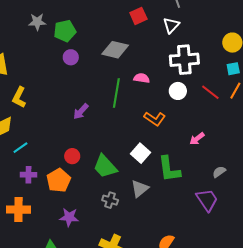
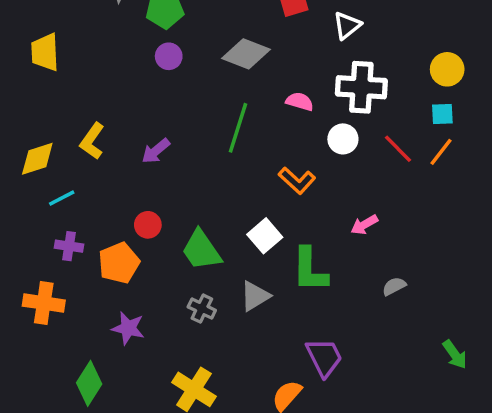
pink semicircle: (142, 78) -> (300, 102), moved
yellow L-shape: (19, 97) -> (92, 141), moved
purple arrow: (81, 111) -> (156, 151), moved
purple trapezoid: (207, 200) -> (324, 357), moved

